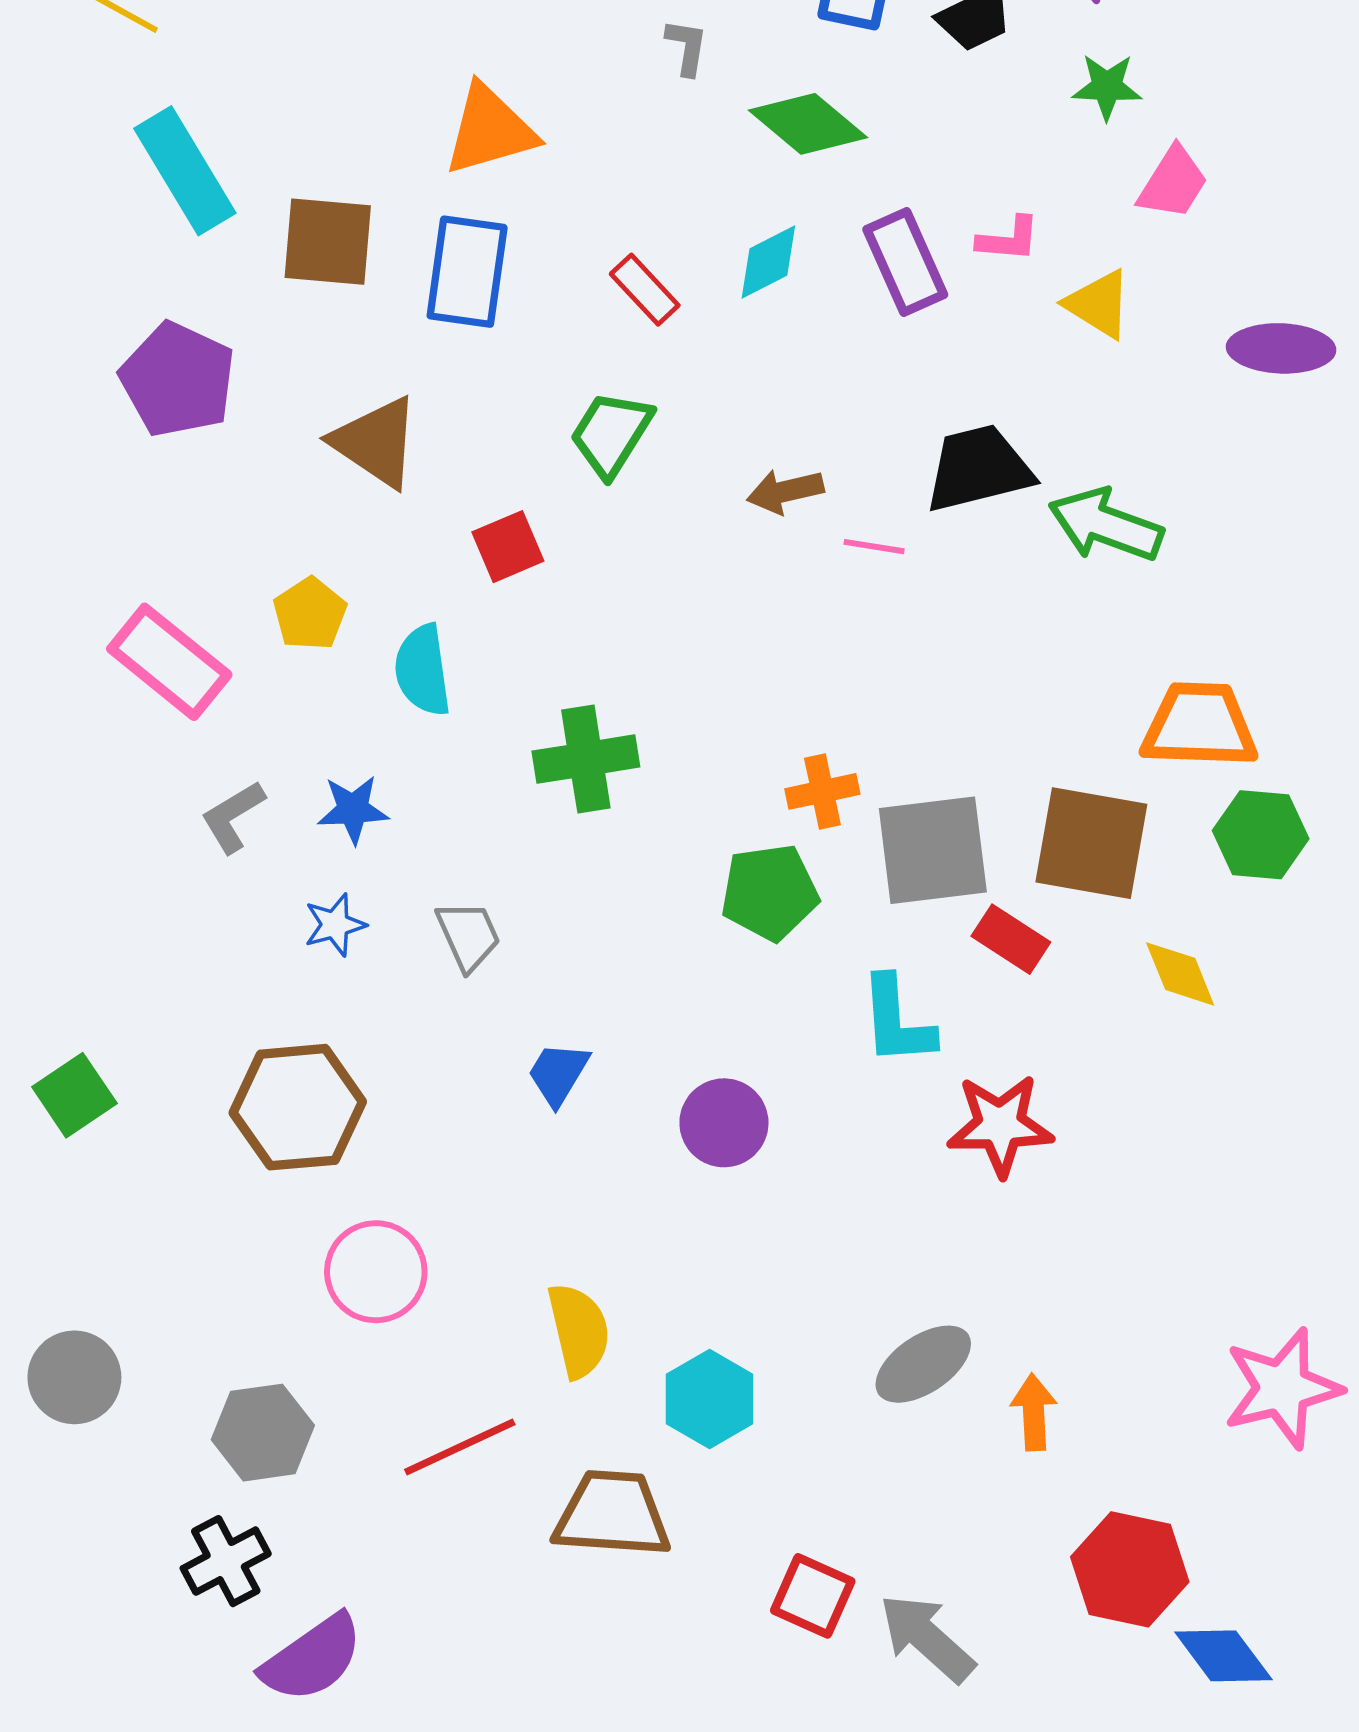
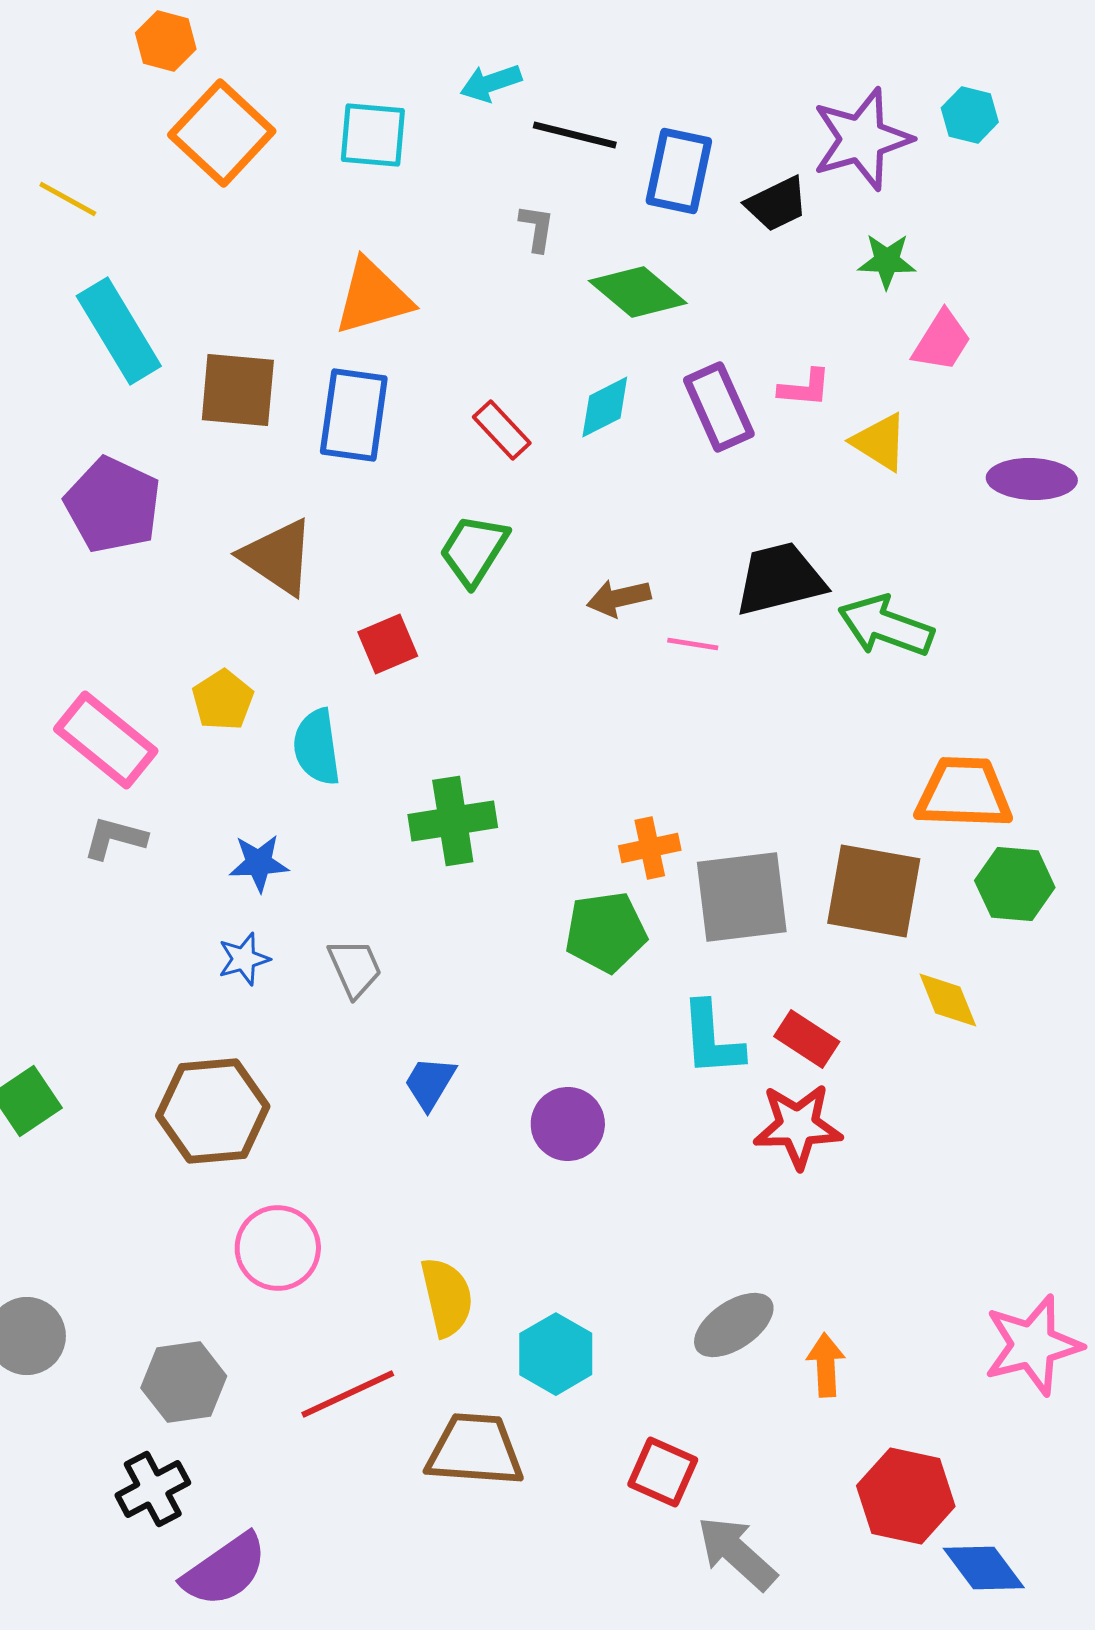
gray L-shape: (233, 817) -> (115, 838), moved, turned 46
red rectangle: (1011, 939) -> (807, 1039), moved
red square: (813, 1596) -> (663, 1472), moved

